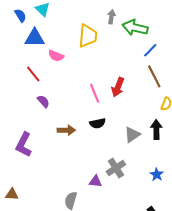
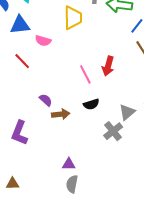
purple semicircle: (43, 101) -> (46, 100), moved
gray cross: (116, 168) -> (113, 131), moved
purple triangle: (95, 181) -> (69, 164), moved

